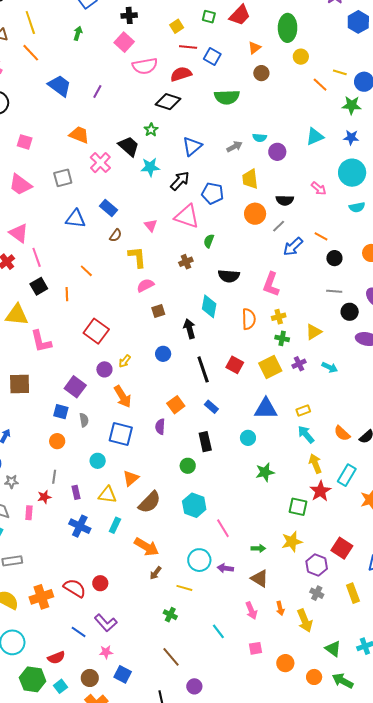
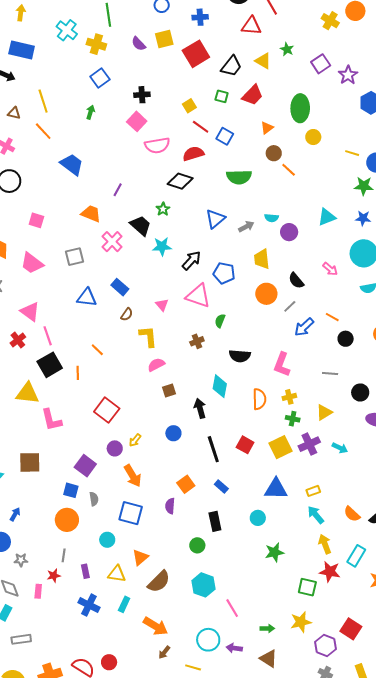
red line: (188, 47) -> (201, 127), turned 30
orange line: (320, 85) -> (289, 170), moved
purple line: (97, 91) -> (118, 190), moved
blue triangle: (192, 146) -> (215, 219), moved
black semicircle: (285, 200) -> (296, 281), turned 48
black square: (39, 286) -> (50, 365), size x1.4
gray line: (334, 291) -> (330, 374), moved
purple cross: (299, 364) -> (309, 444), size x1.5
orange circle: (57, 441) -> (67, 520), size x1.5
red star: (320, 491) -> (330, 572), turned -30

